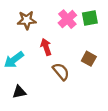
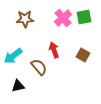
red arrow: (46, 47) -> (54, 50), moved
brown semicircle: (61, 72) -> (39, 67), moved

